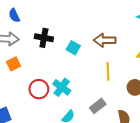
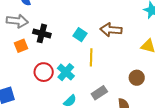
black cross: (44, 38) -> (42, 33), moved
yellow line: (108, 71) -> (91, 57), moved

